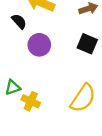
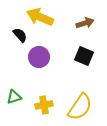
yellow cross: (31, 101) -> (44, 105), moved, turned -36

